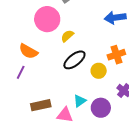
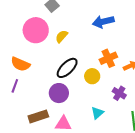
yellow semicircle: (67, 36) -> (62, 36), moved
cyan triangle: (80, 101) -> (97, 113), moved
purple circle: (101, 108) -> (59, 93), moved

